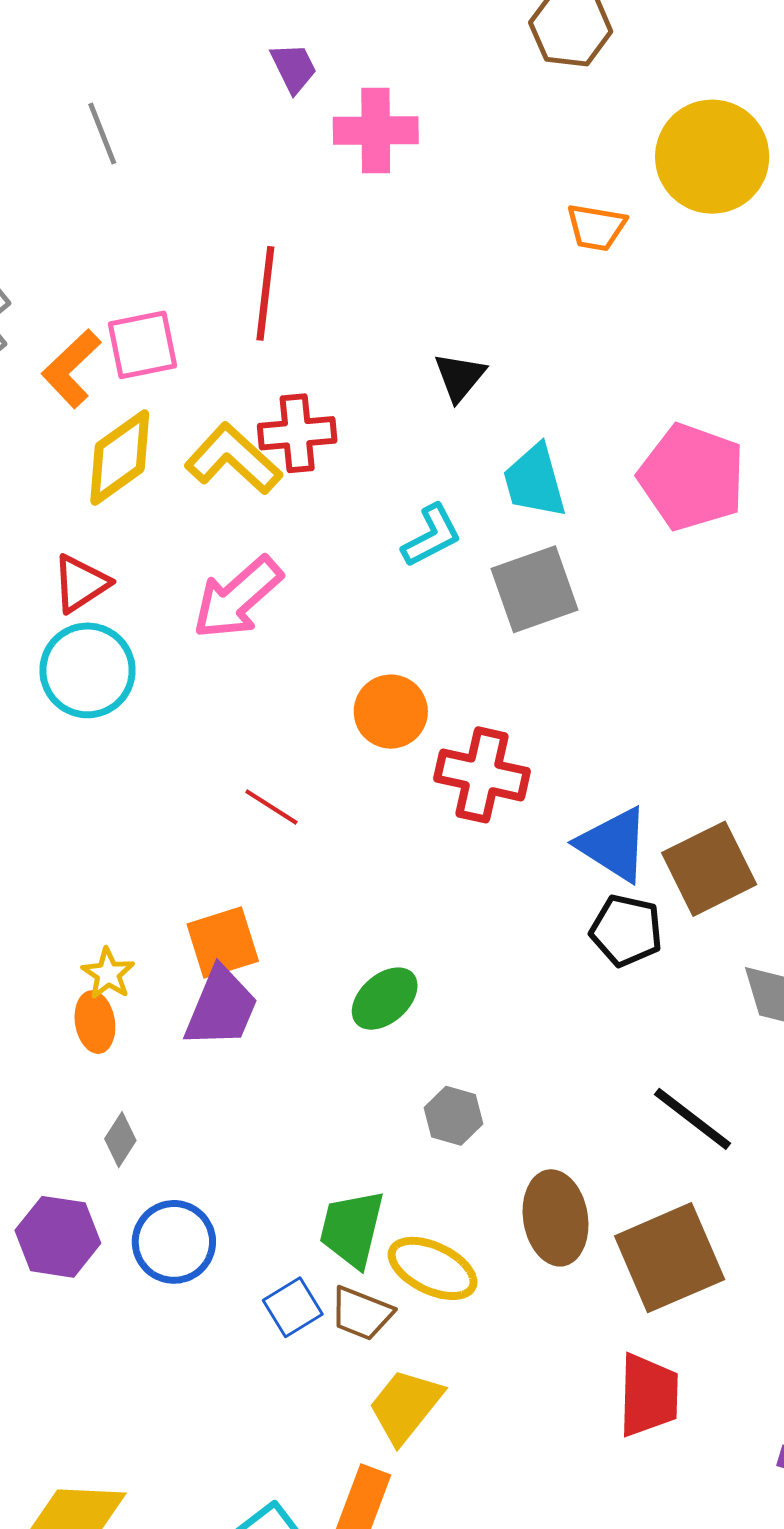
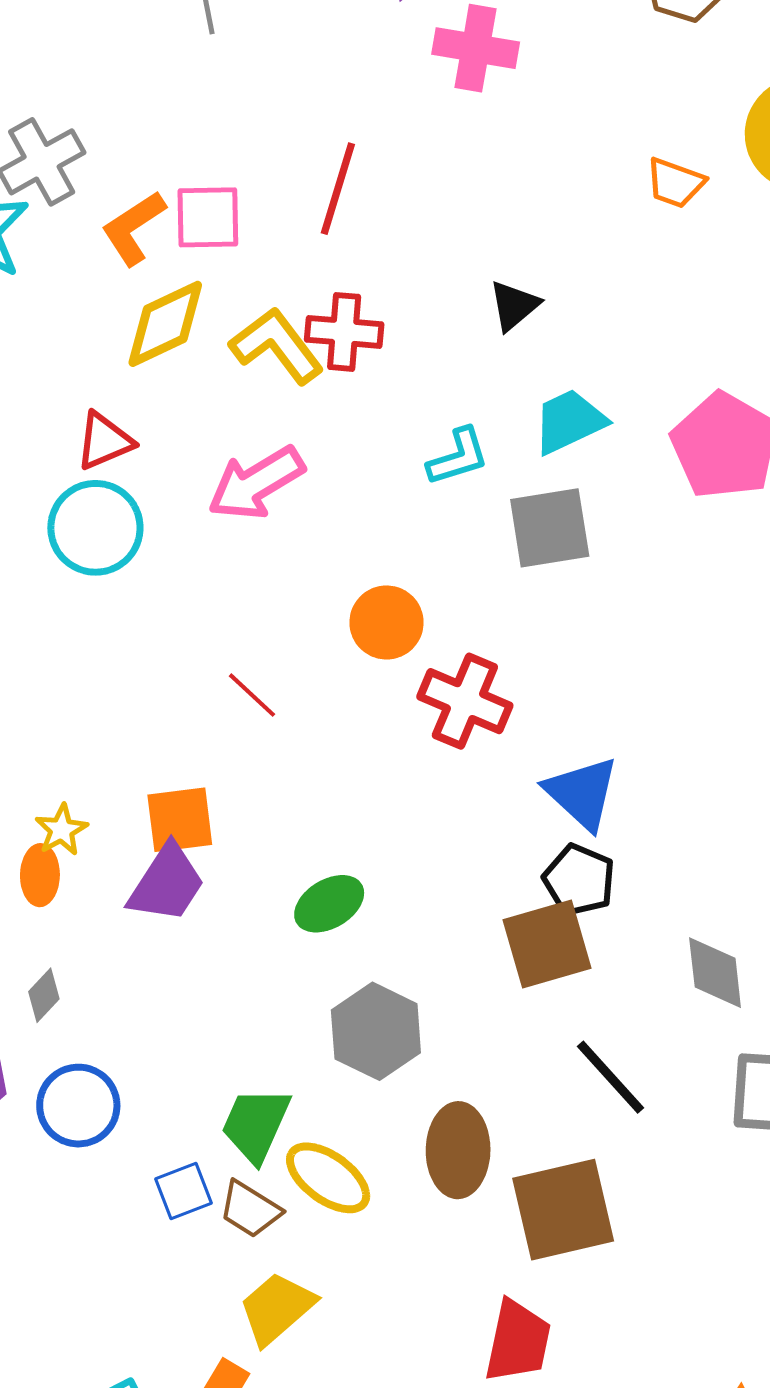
cyan trapezoid: (535, 481) -> (569, 421), turned 70
brown square: (709, 869) -> (547, 944), moved
gray hexagon: (453, 1116) -> (376, 1031), size x1.6

